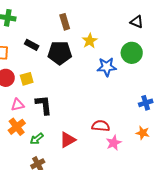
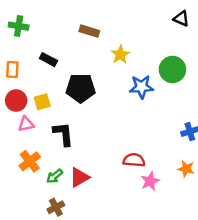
brown rectangle: (65, 22) -> (89, 31), turned -56
black triangle: (137, 22) -> (181, 19), moved
black pentagon: (60, 53) -> (81, 88), moved
pink triangle: (18, 105) -> (26, 124), moved
red triangle: (68, 140) -> (79, 177), moved

